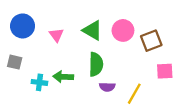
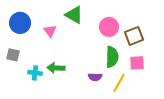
green triangle: (92, 30) -> (74, 15), moved
green semicircle: (96, 64) -> (112, 57), moved
pink square: (165, 71) -> (137, 63), moved

